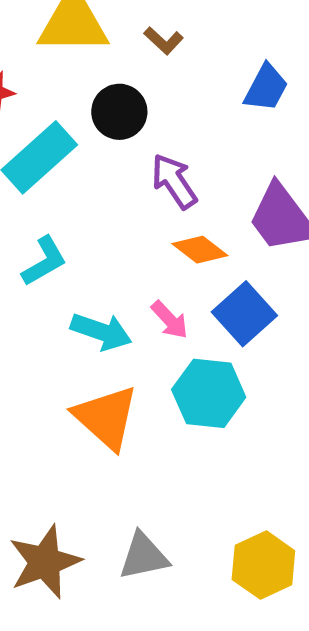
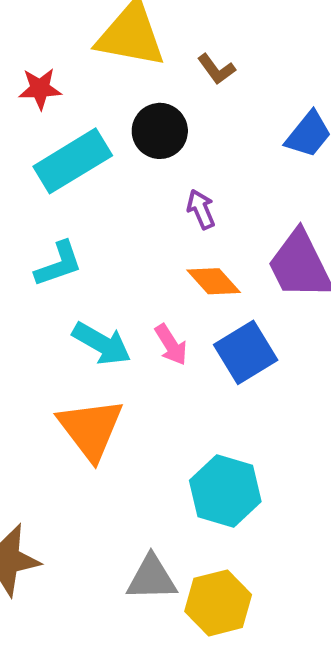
purple arrow: (174, 181) -> (201, 209), size x0.7
cyan hexagon: (209, 393) -> (225, 491), moved
gray triangle: (144, 556) -> (152, 578), moved

